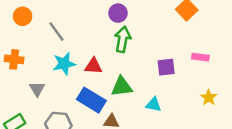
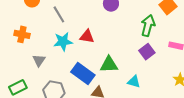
green arrow: (123, 39) -> (148, 26), moved
red triangle: (93, 66) -> (87, 37), moved
purple square: (166, 67) -> (147, 52), turned -35

